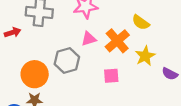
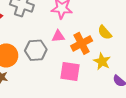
yellow star: (145, 56) -> (102, 61), turned -30
pink square: (111, 76) -> (70, 71), size x1.5

